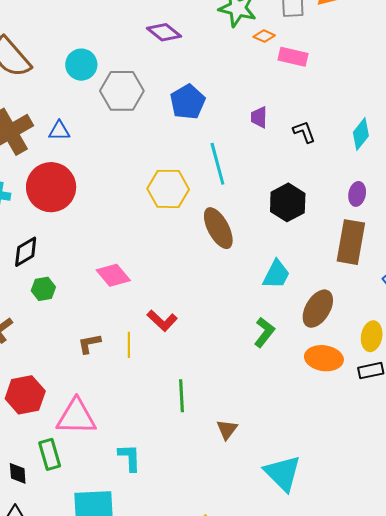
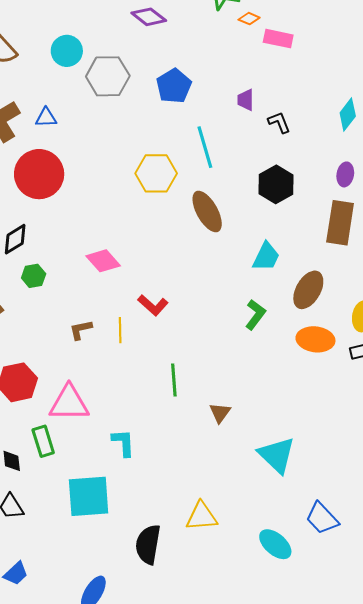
black L-shape: (304, 132) -> (279, 122), moved

